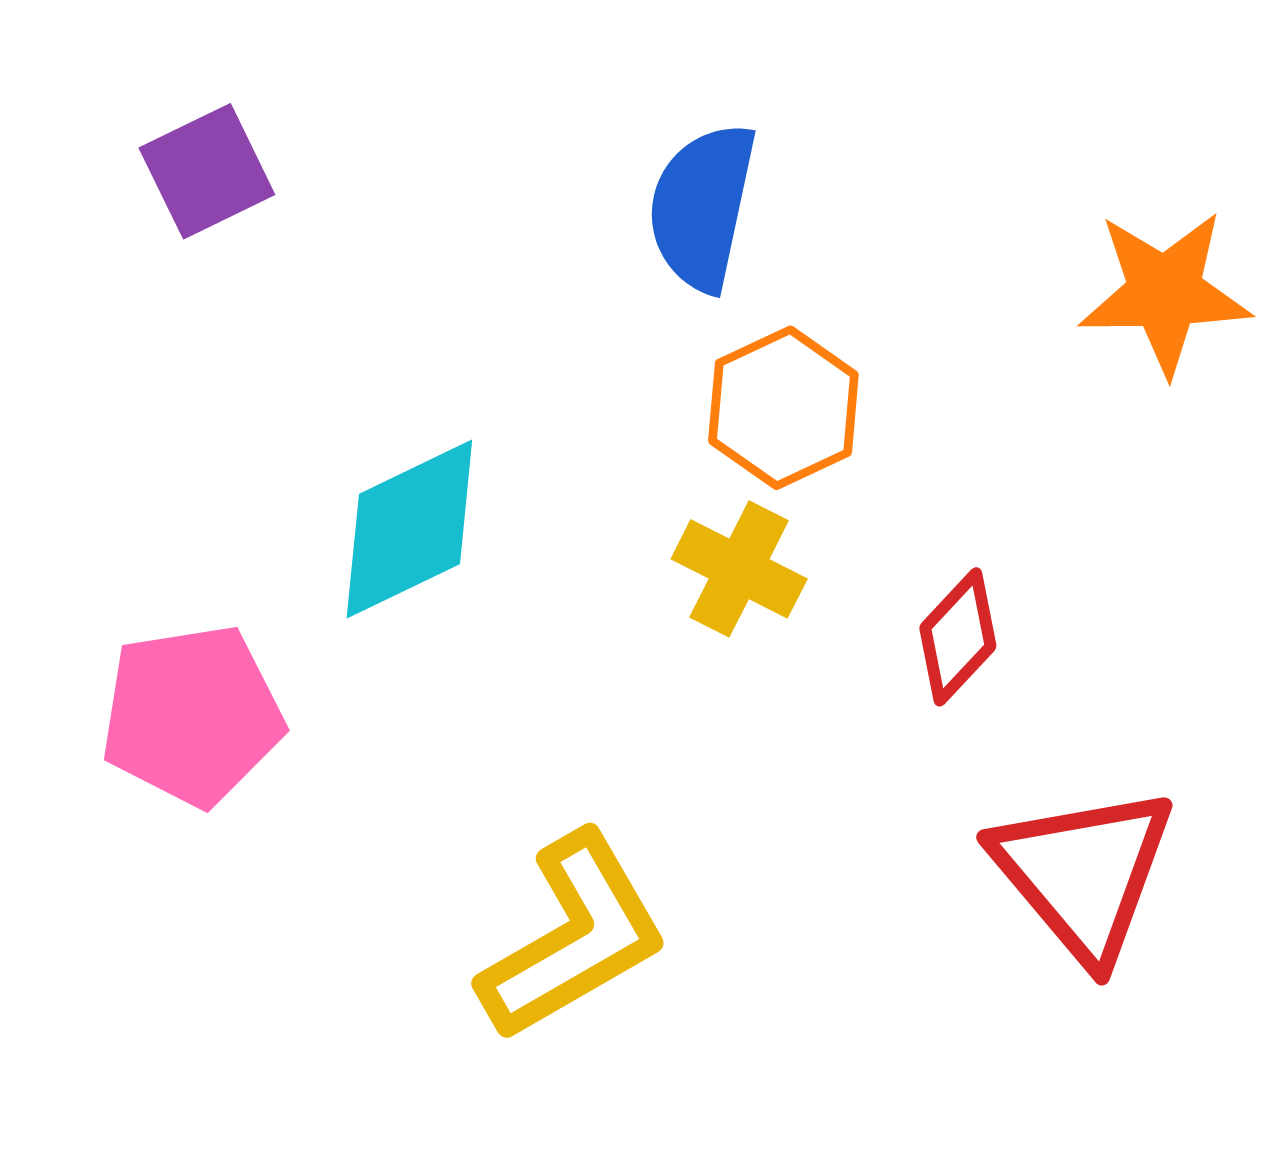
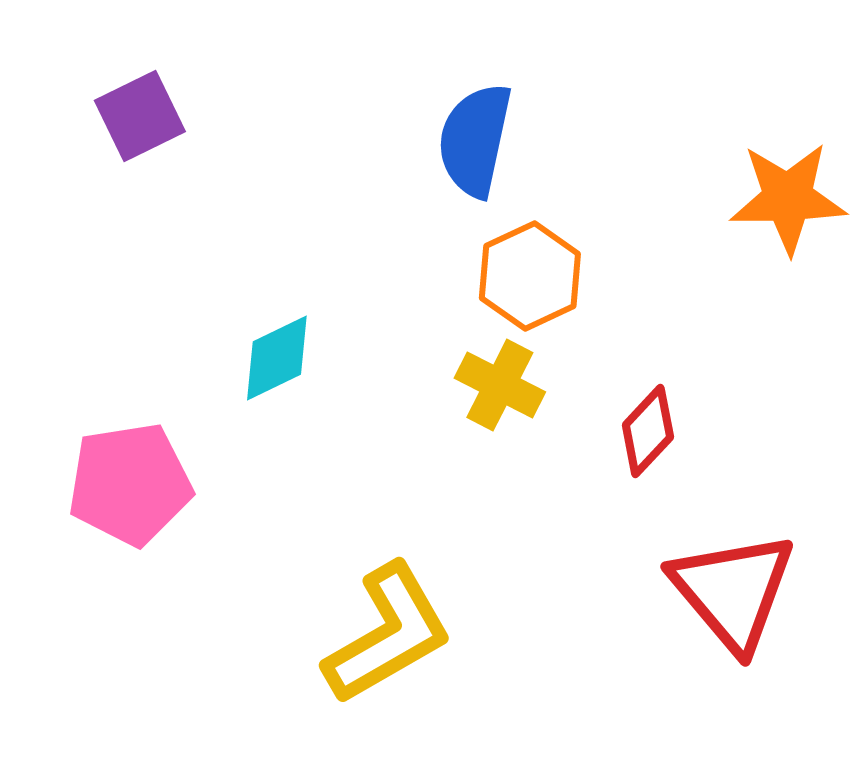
cyan diamond: (409, 529) -> (277, 358), size x0.7

